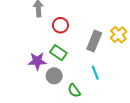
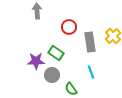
red circle: (60, 25) -> (69, 27), moved
gray rectangle: (94, 41) -> (90, 42), turned -30

